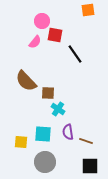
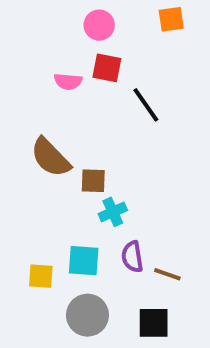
pink circle: (42, 21) -> (99, 25), moved
pink semicircle: (35, 42) -> (68, 82), turned 56
cyan cross: (58, 109) -> (113, 212), turned 32
black square: (90, 166) -> (154, 323), moved

